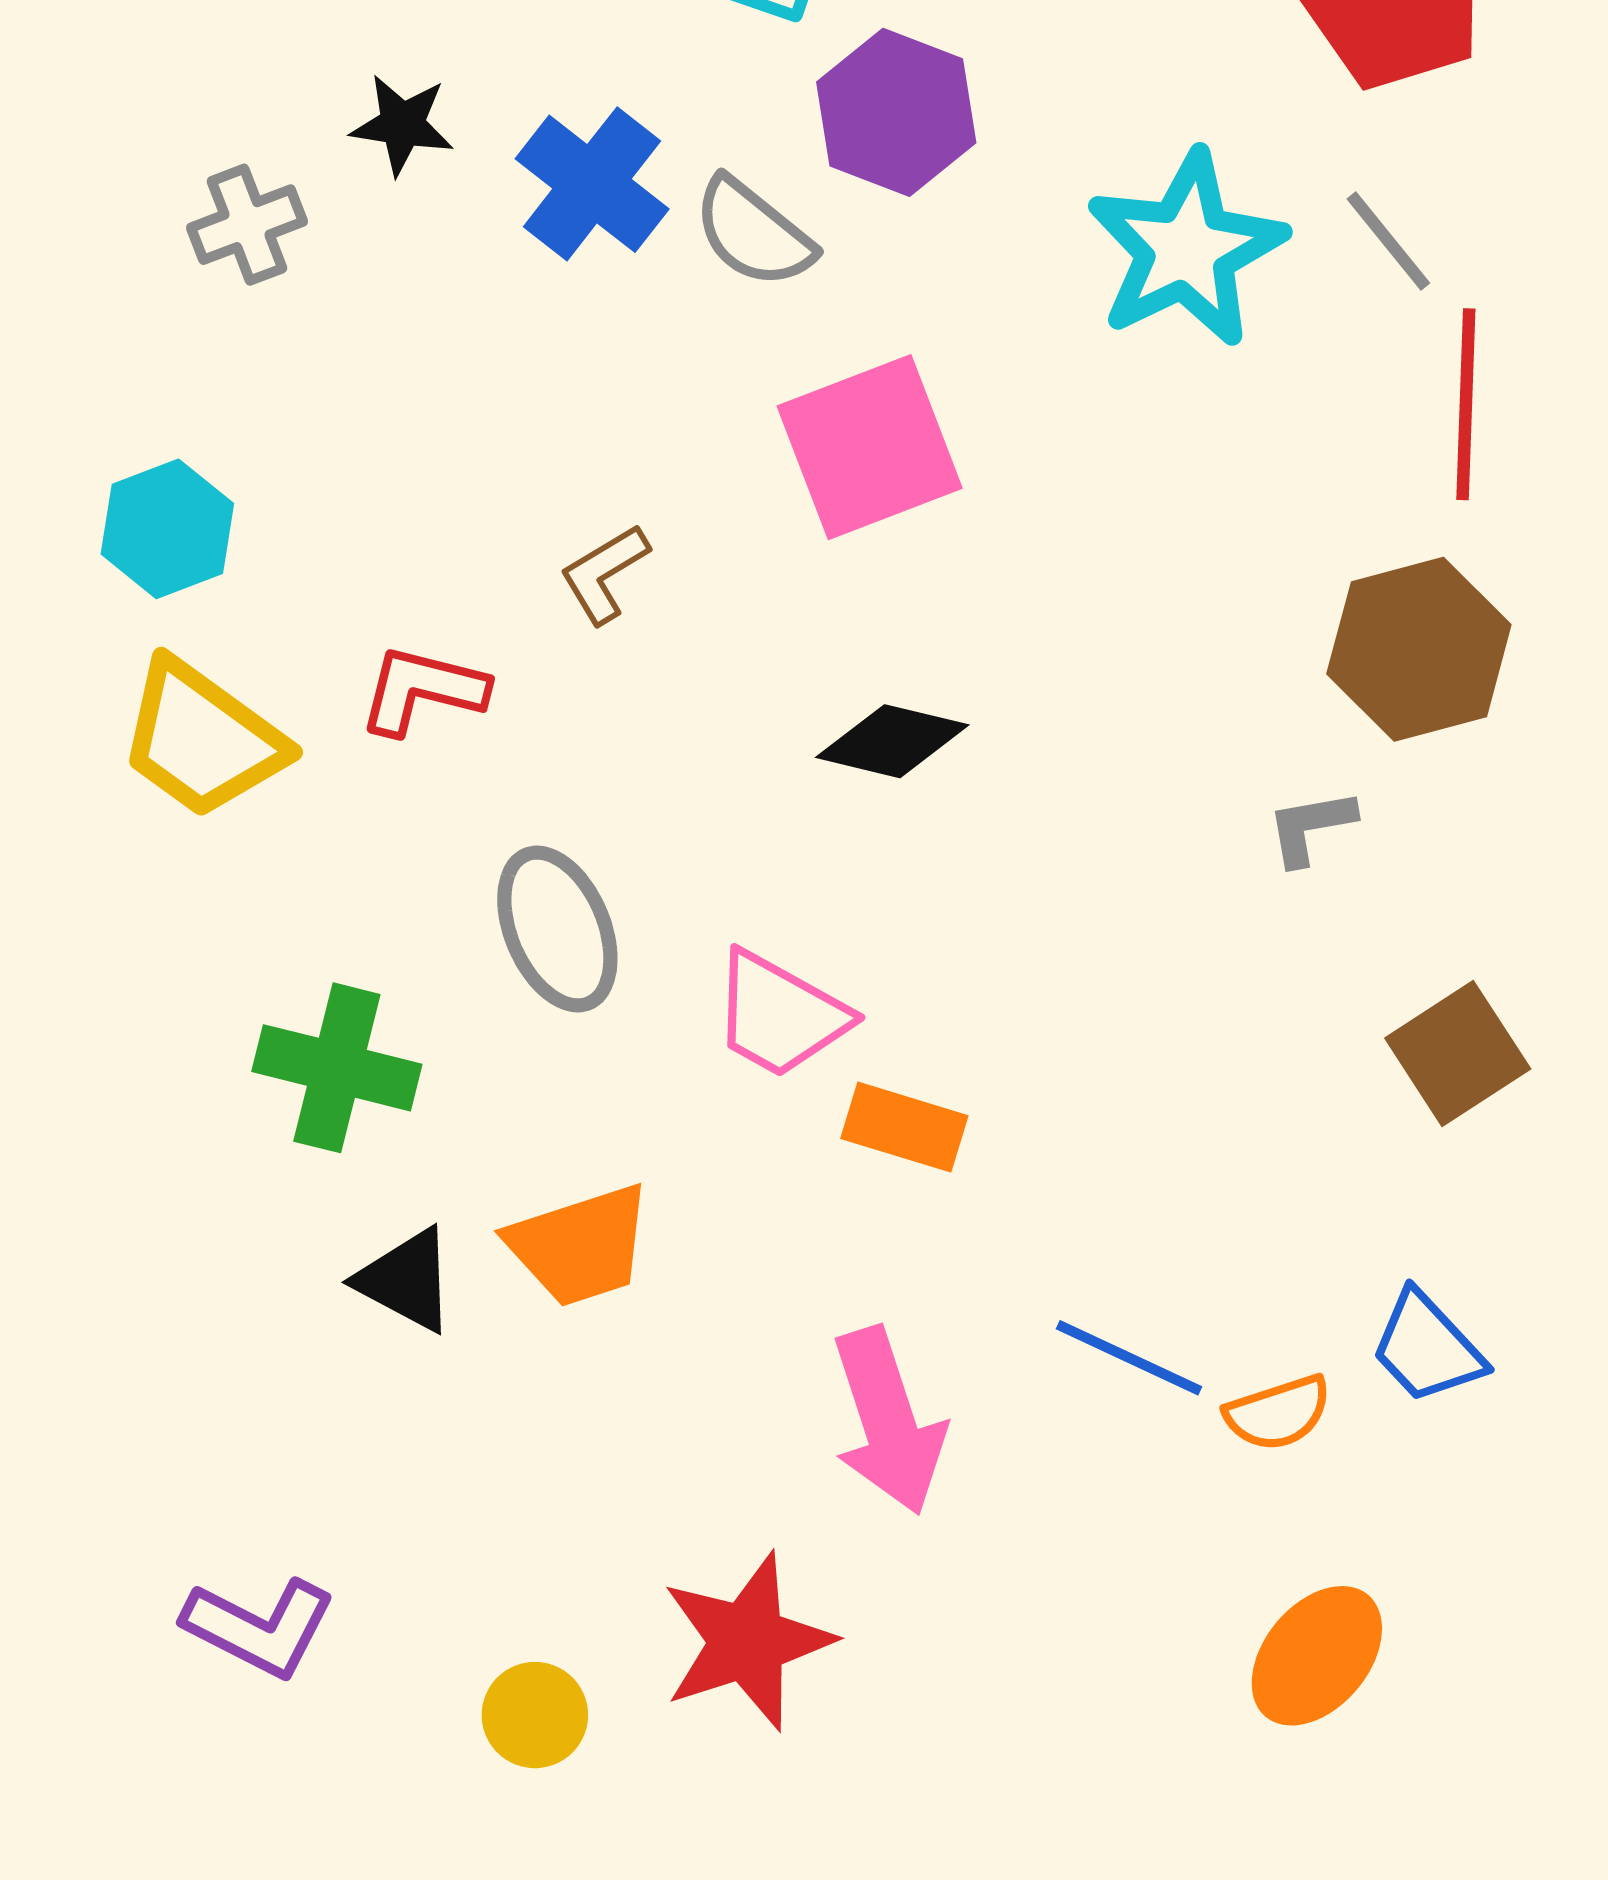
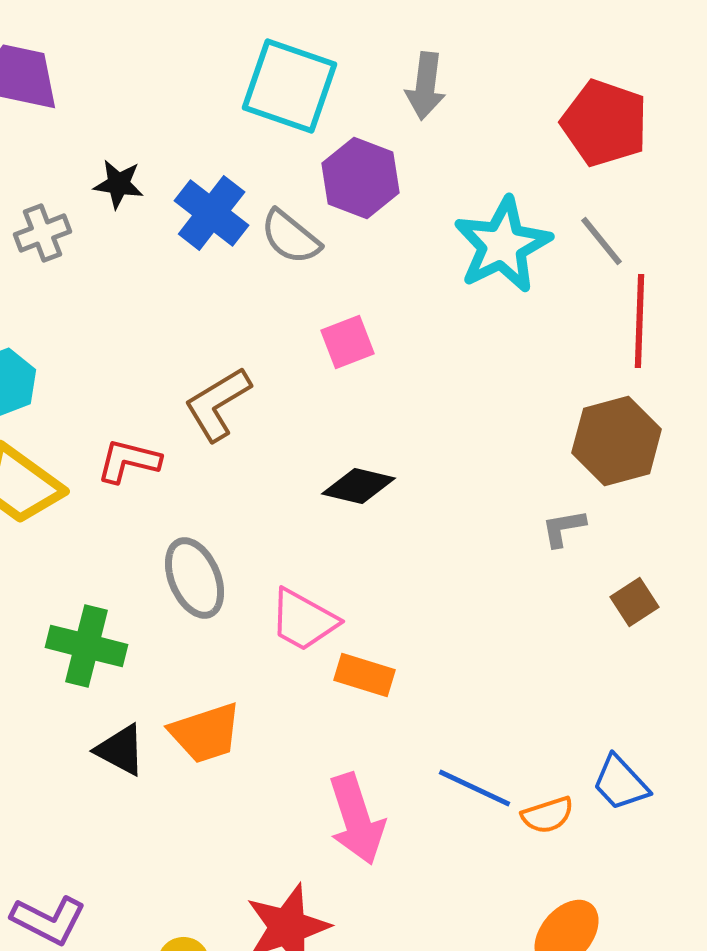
pink square: (870, 447) -> (348, 342), size x0.6
brown L-shape: (604, 574) -> (218, 404), size x1.5
brown square: (1458, 1054) -> (635, 602), moved, size x0.7

